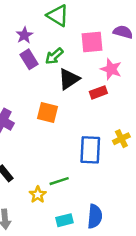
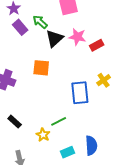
green arrow: (54, 56) -> (40, 22), turned 91
pink star: (111, 69) -> (77, 37), moved
red rectangle: (98, 92) -> (97, 45), moved

